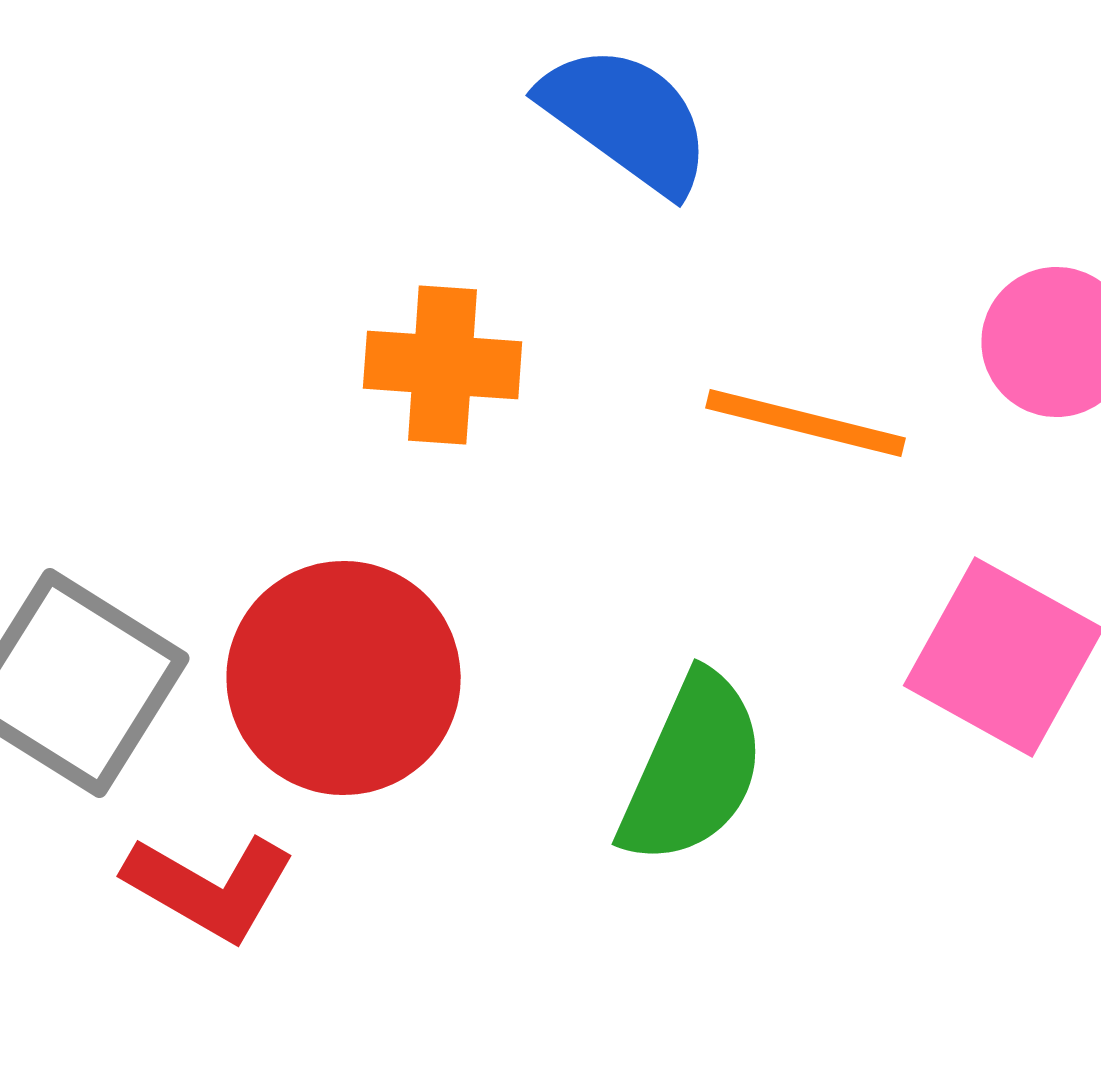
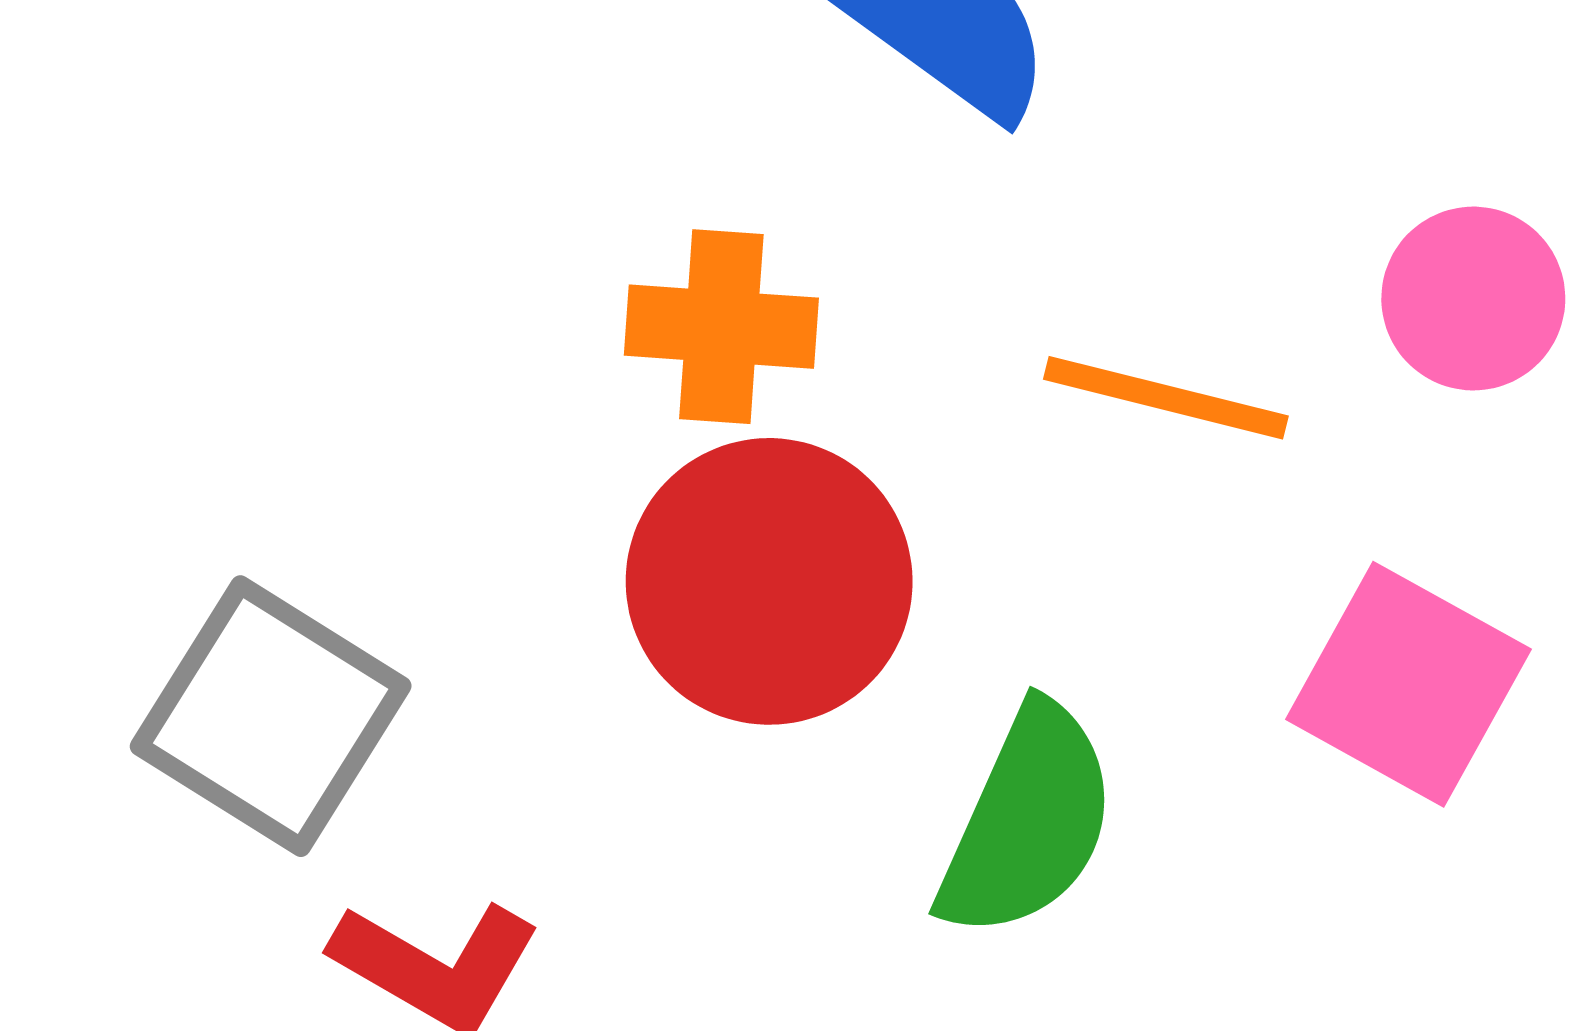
red circle: (344, 678) -> (769, 581), moved

